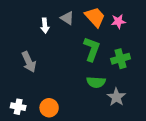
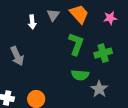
gray triangle: (67, 18) -> (53, 15), turned 32
pink star: (118, 21) -> (110, 18), moved

